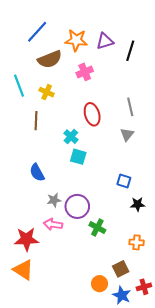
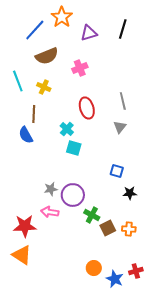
orange star: (76, 40) -> (62, 17), moved, turned 30
purple triangle: (105, 41) -> (89, 33), moved
black line: (130, 51) -> (123, 29), moved
blue semicircle: (37, 173) -> (26, 135), moved
brown square: (121, 269) -> (108, 228), moved

